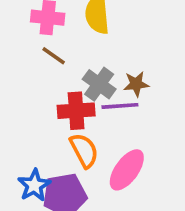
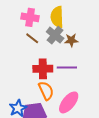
gray cross: (99, 84) -> (55, 35), moved
brown star: (136, 84) -> (71, 40), moved

